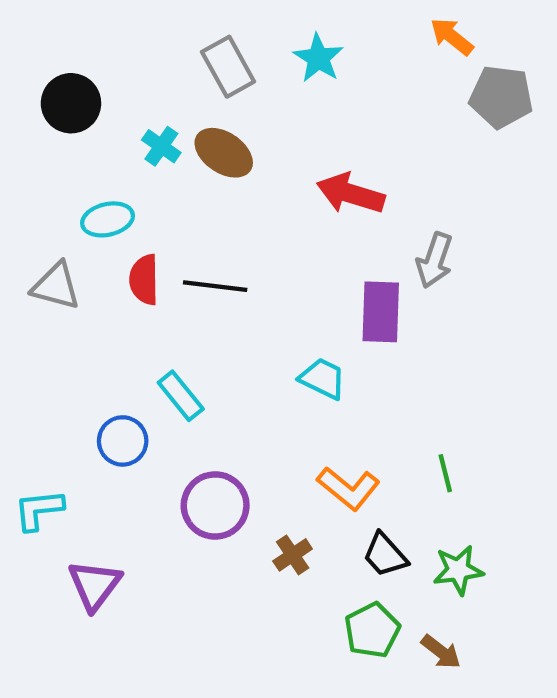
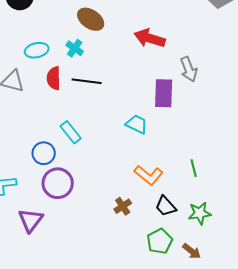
cyan cross: (161, 146) -> (75, 48), moved
gray arrow: (435, 260) -> (189, 69), turned -40
purple circle: (215, 505) -> (58, 183), moved

